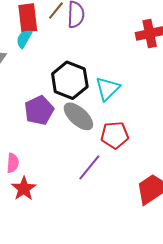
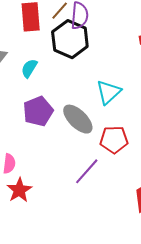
cyan semicircle: (24, 39) -> (29, 68), moved
black hexagon: (70, 80) -> (70, 39), moved

